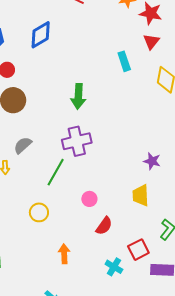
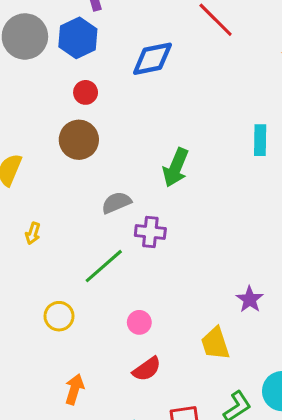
purple cross: (77, 141) -> (150, 232), size x0.7
gray semicircle: (23, 145) -> (116, 203), moved
yellow trapezoid: (141, 195) -> (215, 343), turned -35

